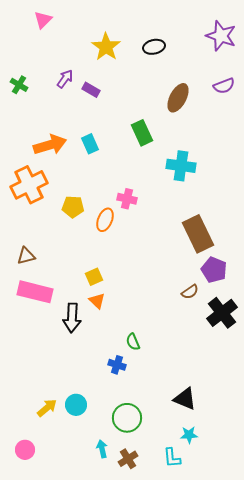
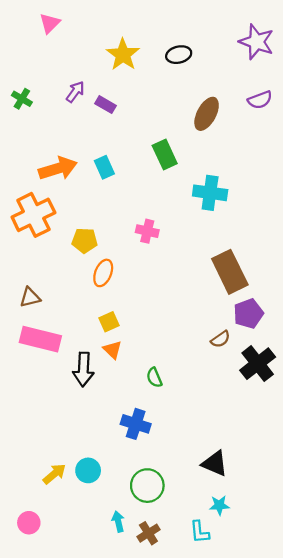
orange ellipse: (105, 220) -> (103, 273), moved
purple pentagon: (214, 270) -> (248, 314), turned 30
green semicircle: (133, 342) -> (154, 378), moved
blue cross: (117, 365) -> (136, 424), size x1.4

